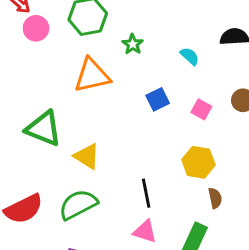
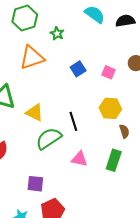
cyan semicircle: (190, 56) -> (95, 14), moved, size x1.5
black line: (146, 193) -> (73, 121), moved
green semicircle: (78, 205) -> (49, 138), moved

